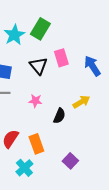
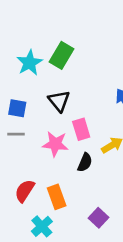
pink rectangle: (61, 58) -> (81, 129), moved
pink star: (35, 101) -> (55, 144), size x1.5

